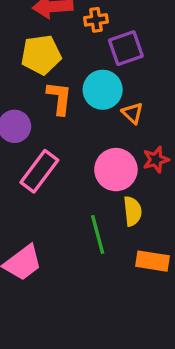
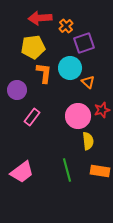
orange cross: (96, 20) -> (66, 26), turned -32
pink rectangle: (39, 171) -> (32, 117), size x0.7
green line: (98, 234) -> (67, 170), moved

